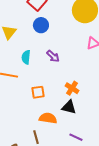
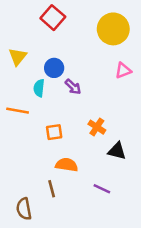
blue circle: (41, 25) -> (54, 68), moved
black triangle: (69, 107) -> (117, 151), moved

